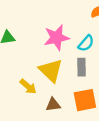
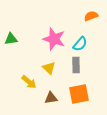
pink star: (56, 38) -> (54, 39), turned 30
yellow triangle: (51, 71) -> (49, 68), size x0.6

